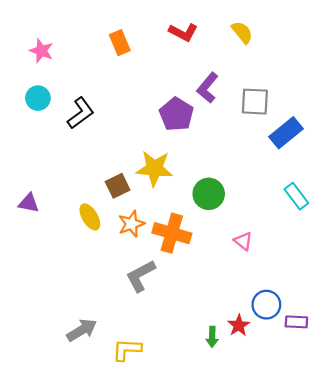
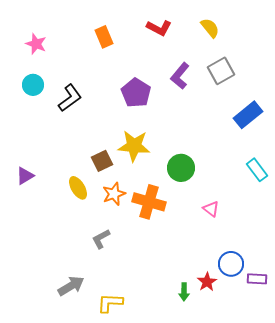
gray square: (255, 102) -> (221, 71), moved, turned -32
purple pentagon: (176, 114) -> (136, 93), moved
purple triangle: (29, 203) -> (25, 176), turned -42
gray L-shape: (141, 276) -> (101, 239), moved, size x0.7

